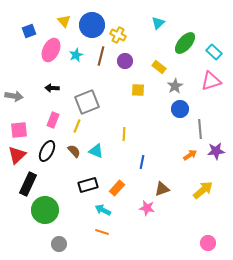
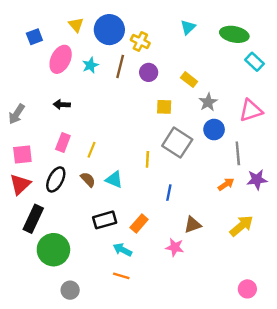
green ellipse: (185, 43) -> (234, 34), moved, turned 60
pink triangle: (211, 81) -> (251, 110), moved
gray arrow: (14, 96) -> (17, 114), turned 114
gray square: (87, 102) -> (177, 143), moved, turned -35

